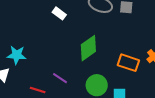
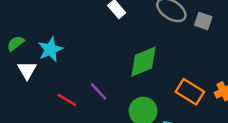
cyan star: (17, 55) -> (50, 49), turned 30

